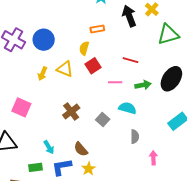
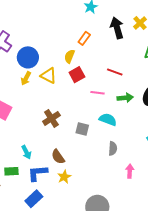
orange rectangle: (97, 29) -> (84, 38), turned -48
blue circle: (44, 40) -> (28, 57), moved
gray square: (103, 120) -> (82, 129), turned -32

